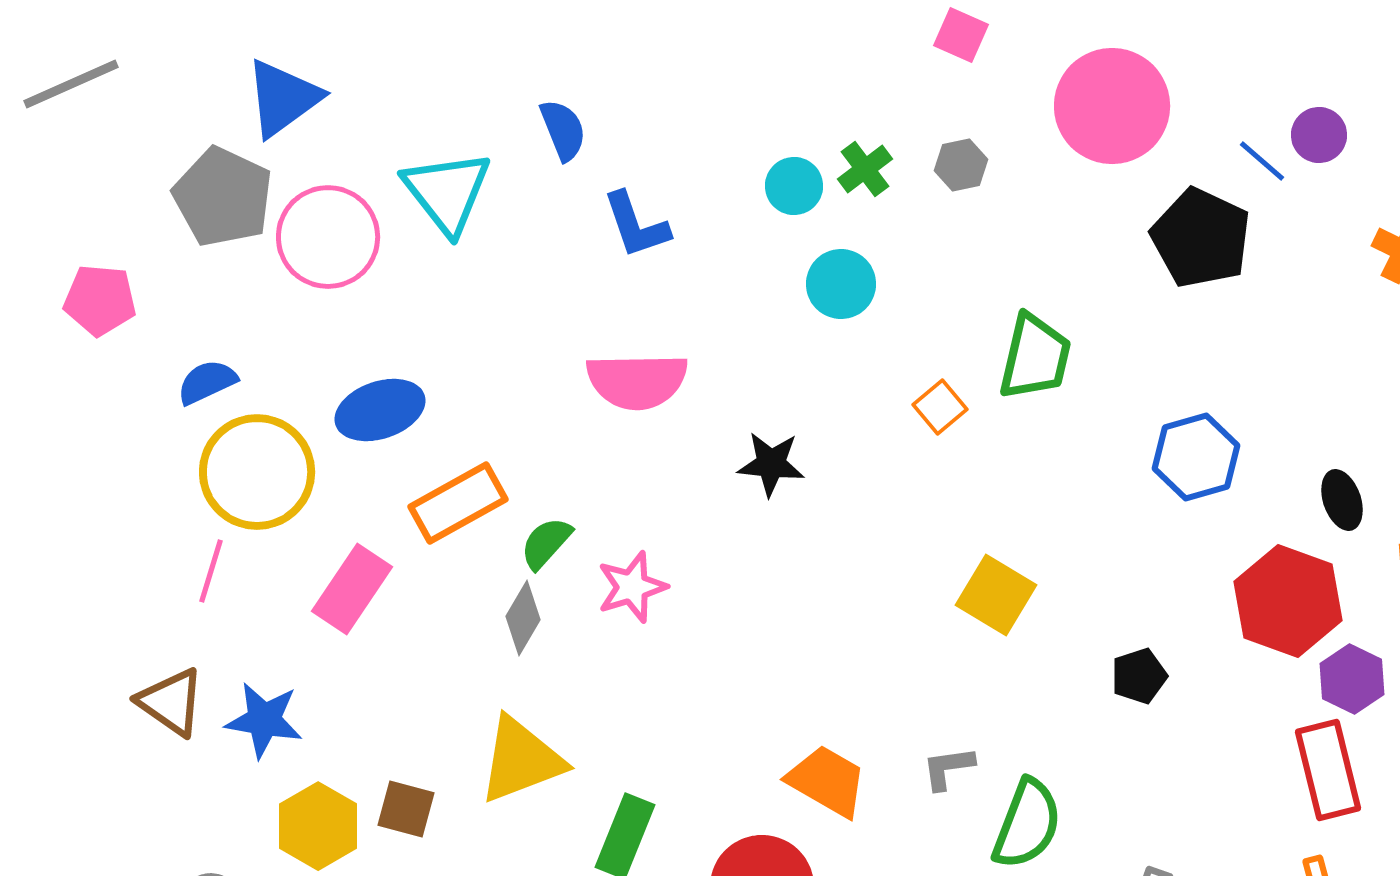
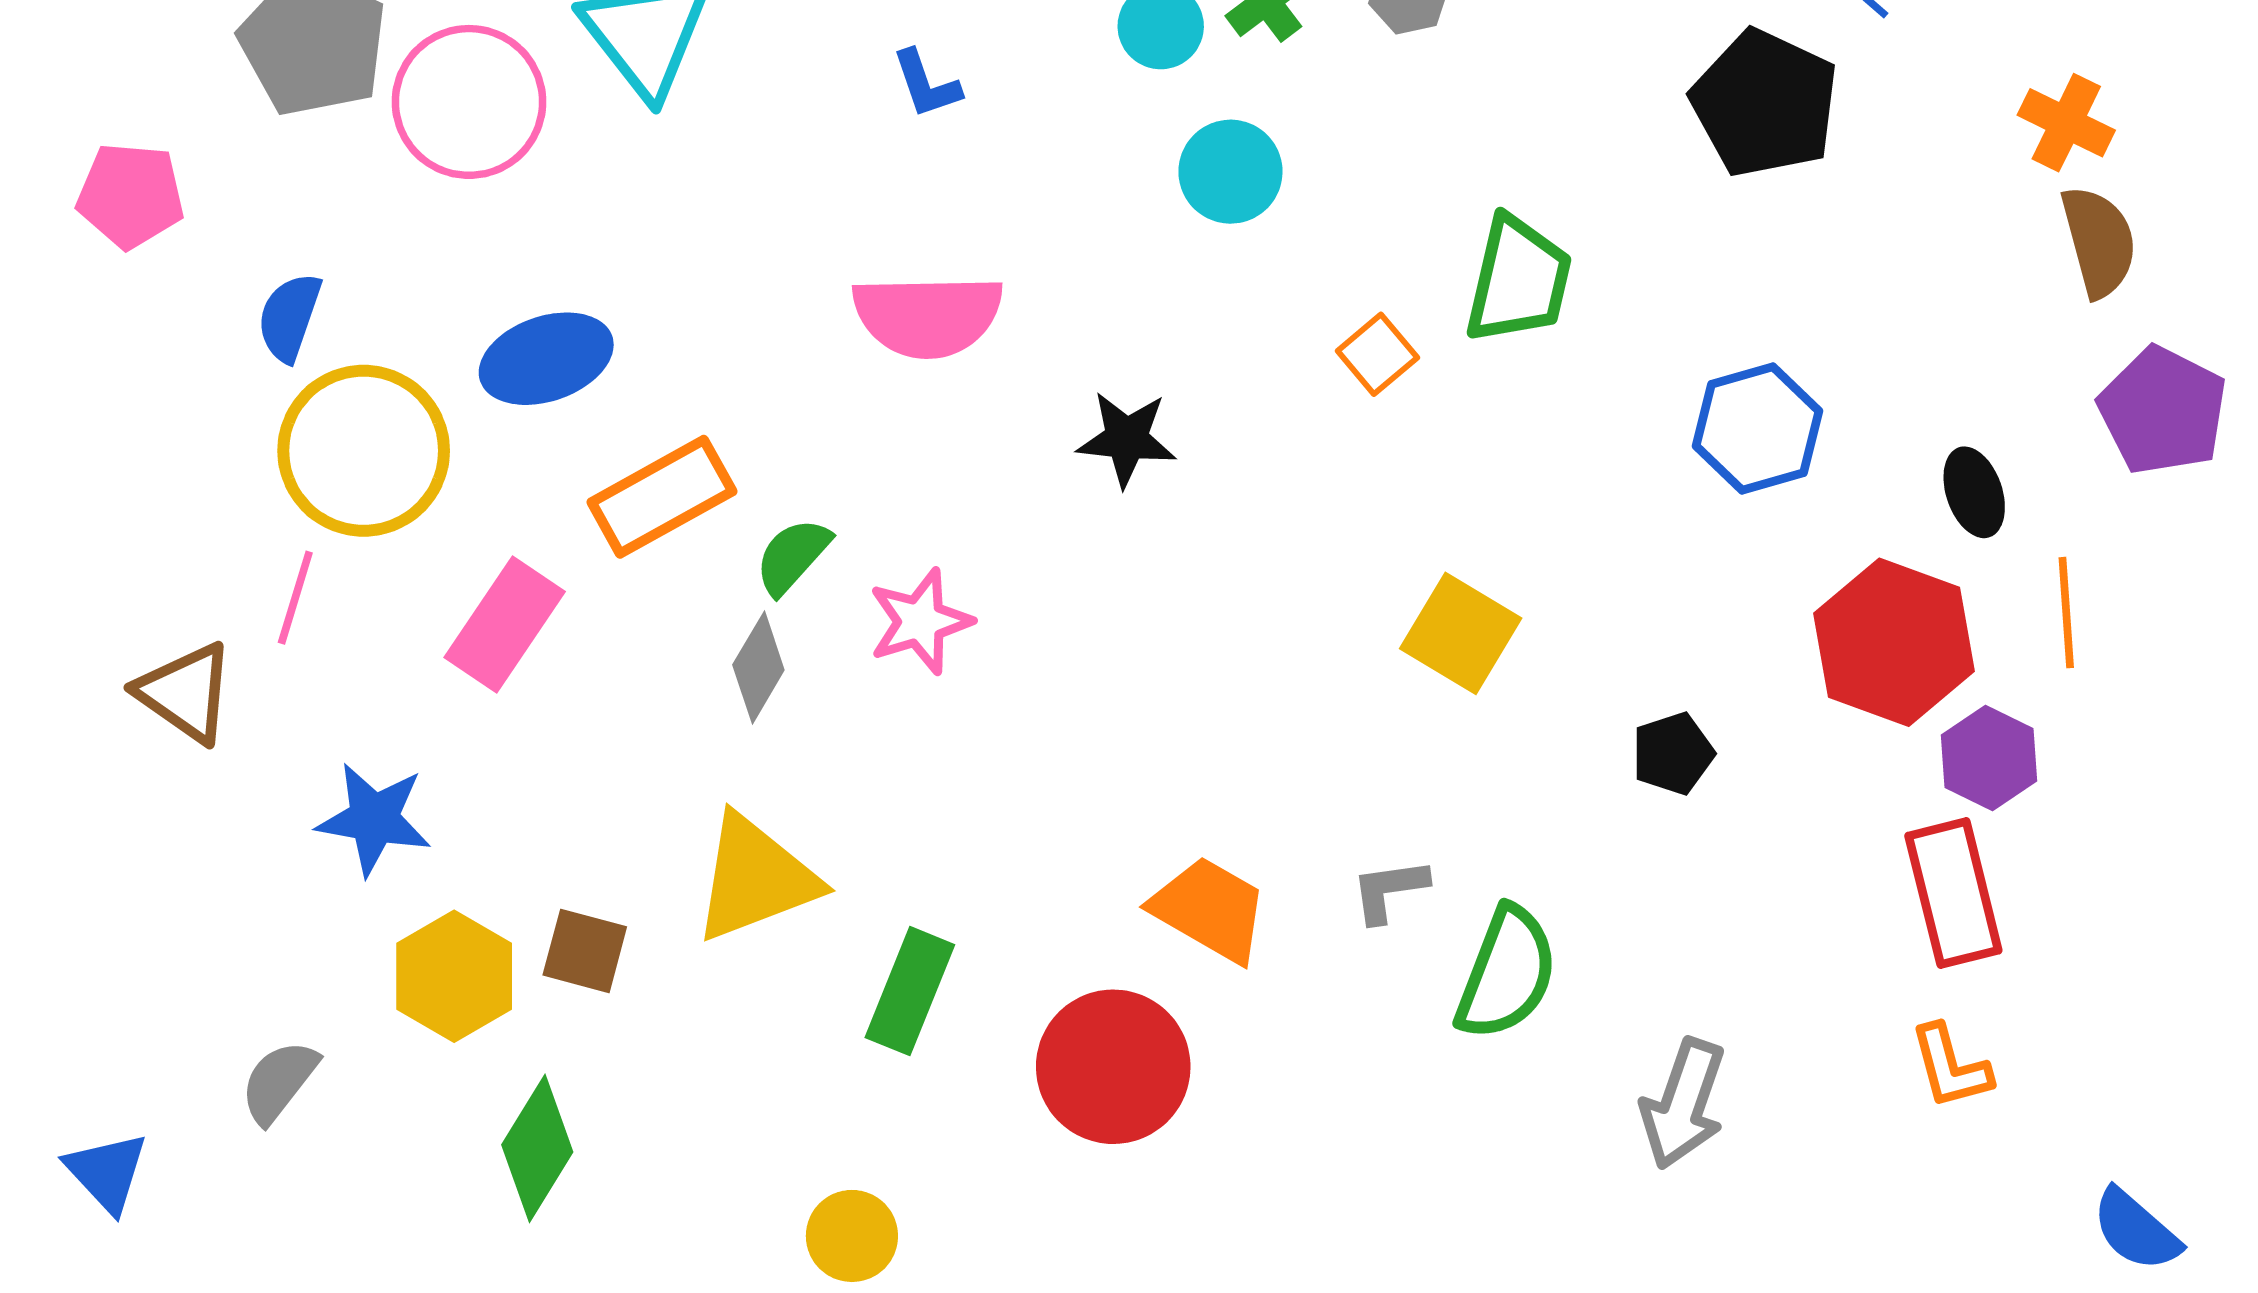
blue L-shape: (636, 225) -> (926, 84), size x0.7
blue semicircle: (207, 382) -> (289, 317), turned -46
brown triangle: (171, 702) -> (185, 693), moved

